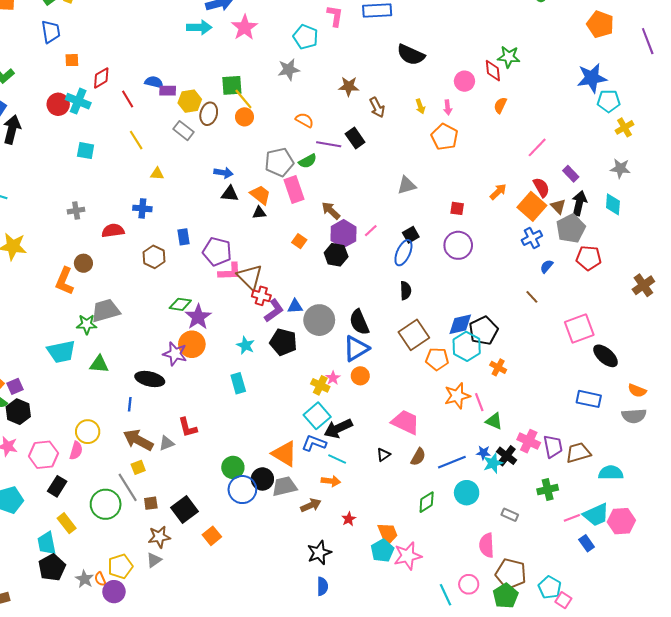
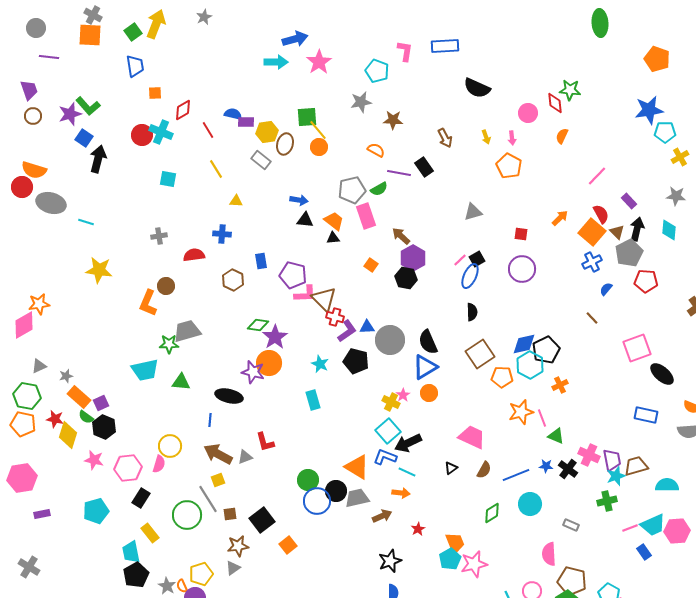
brown star: (349, 86) -> (393, 120), moved
pink line: (371, 231) -> (460, 260), moved
orange cross: (498, 367) -> (560, 385), turned 35
cyan star: (493, 463) -> (616, 476), moved

